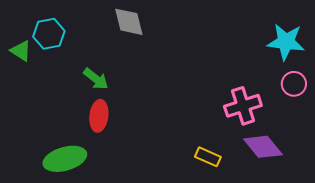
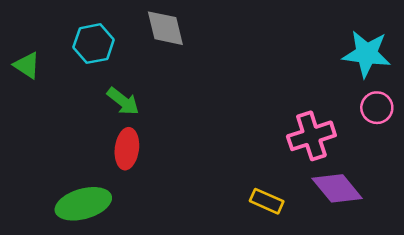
cyan hexagon: (49, 34) -> (94, 44), moved

